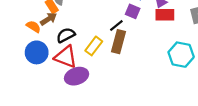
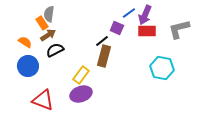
brown arrow: (48, 19) -> (48, 35), moved
yellow rectangle: (94, 46) -> (81, 75), moved
red triangle: (66, 57) -> (43, 100), moved
purple ellipse: (77, 76) -> (81, 94), moved

